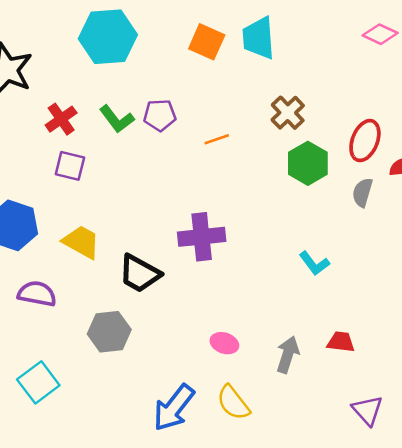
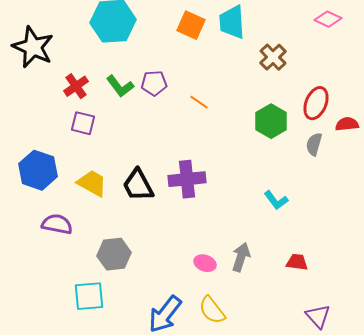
brown cross: (288, 113) -> (273, 57), moved
orange line: (217, 139) -> (199, 102), turned 54
black trapezoid: (140, 273) -> (138, 185), moved, turned 33
gray arrow: (288, 355) -> (241, 257), moved
cyan square: (38, 382) -> (89, 296), moved, turned 32

